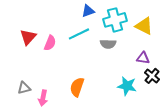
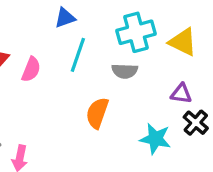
blue triangle: (88, 11) -> (65, 18), moved
cyan line: (79, 34) -> (78, 55), turned -45
orange semicircle: (77, 87) -> (97, 113), moved

